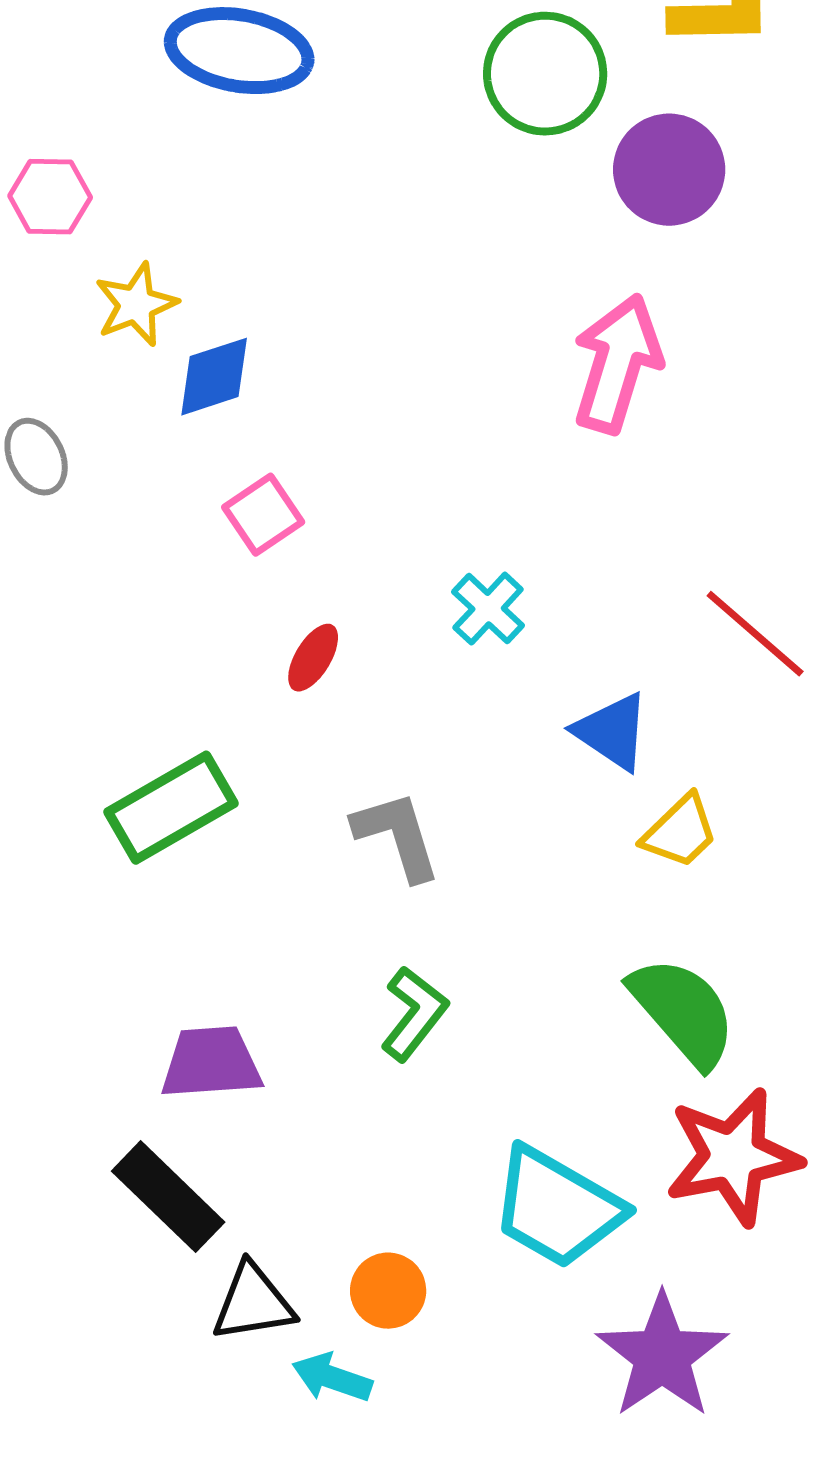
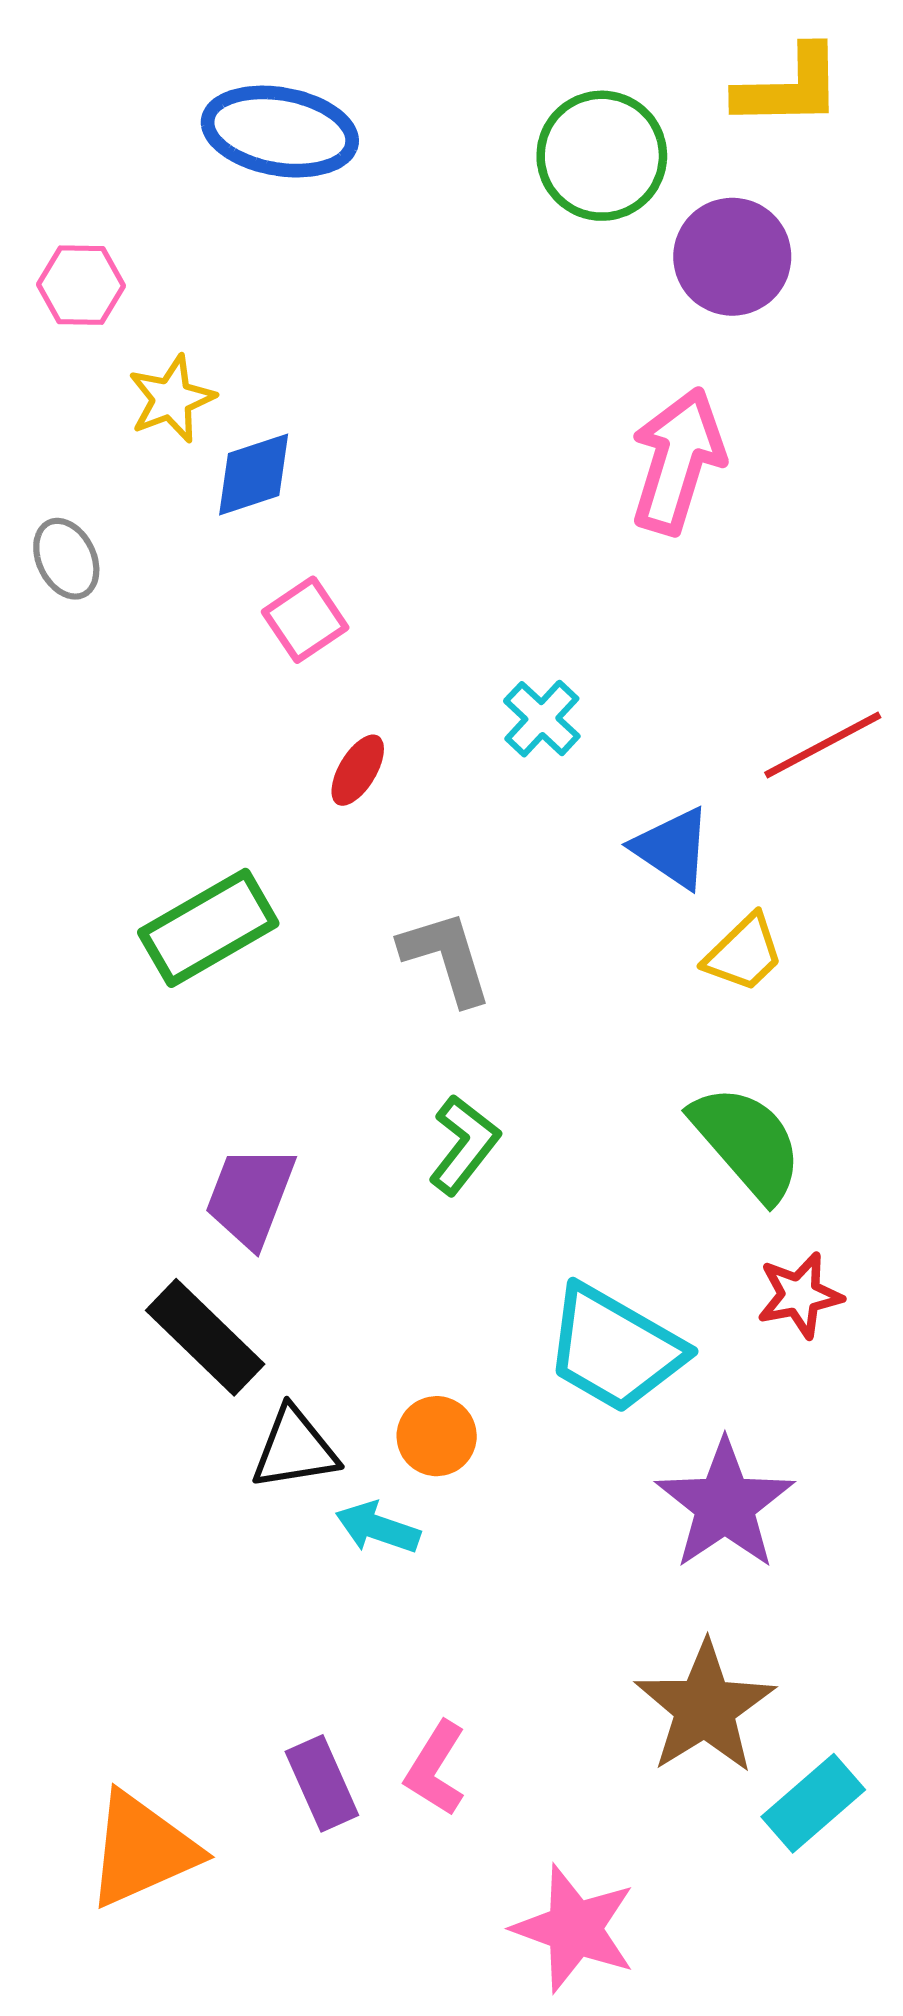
red line: (755, 634) -> (823, 745), turned -69
purple trapezoid: (211, 1063) -> (250, 1196), turned -65
red star: (733, 1157) -> (800, 1295), size x0.6

